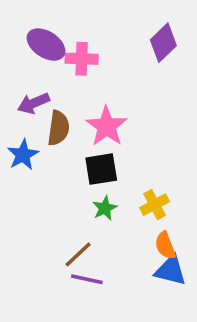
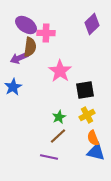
brown semicircle: (58, 128) -> (30, 47), moved
black square: (101, 169) -> (85, 90), moved
brown line: (78, 254) -> (58, 136), moved

